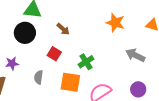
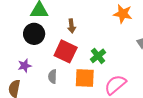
brown arrow: (63, 29) -> (72, 26), turned 48
red square: (54, 54) -> (66, 51), size x1.6

